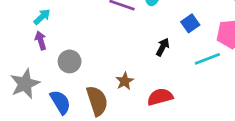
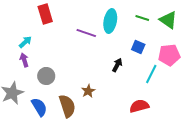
blue square: (190, 23) -> (138, 47), turned -32
cyan line: (207, 59) -> (151, 74), turned -42
red semicircle: (160, 97) -> (139, 106), moved

